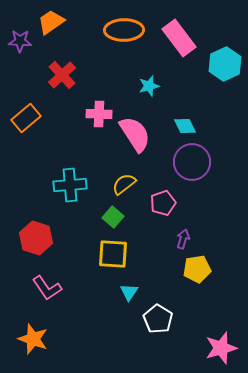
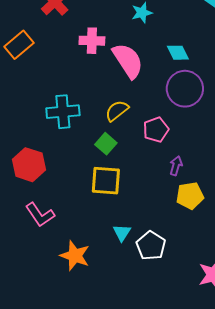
cyan triangle: (129, 292) -> (122, 233), moved
orange star: (33, 339) -> (75, 256), moved

